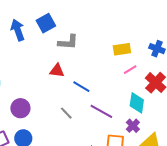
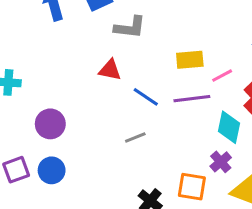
yellow rectangle: (122, 49) -> (190, 60), moved
purple line: (101, 111) -> (192, 99), moved, turned -40
gray line: (66, 113) -> (135, 137), moved, turned -72

